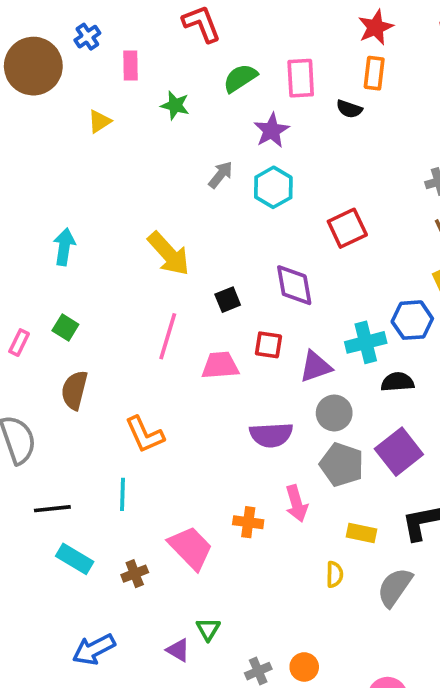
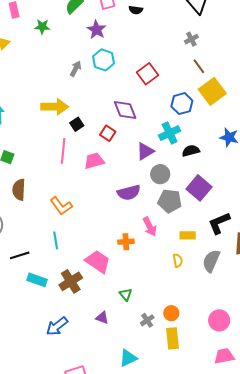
gray arrow: (221, 175) -> (76, 69), moved
yellow arrow: (169, 254) -> (55, 107), turned -36
black square: (228, 300) -> (77, 124), moved
blue hexagon: (412, 320) -> (182, 104), moved
red square: (268, 345) -> (108, 133), moved, turned 35
brown cross: (135, 574) -> (71, 281), size x1.6
green triangle: (208, 629) -> (126, 295), moved

